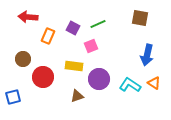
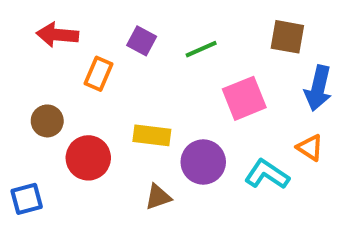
purple square: (73, 28) -> (142, 41), moved
pink square: (91, 46) -> (244, 98), moved, size x1.5
blue arrow: (147, 55) -> (318, 88), moved
orange triangle: (154, 83) -> (310, 148), moved

